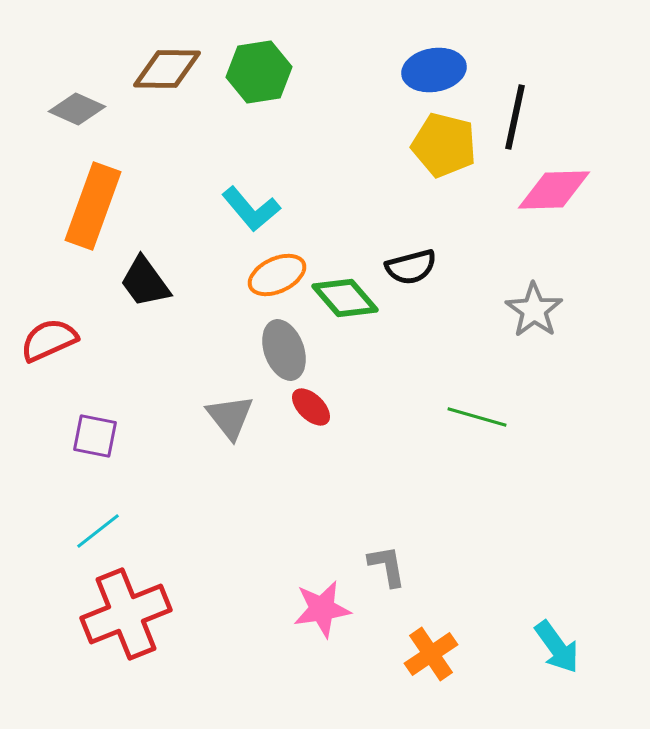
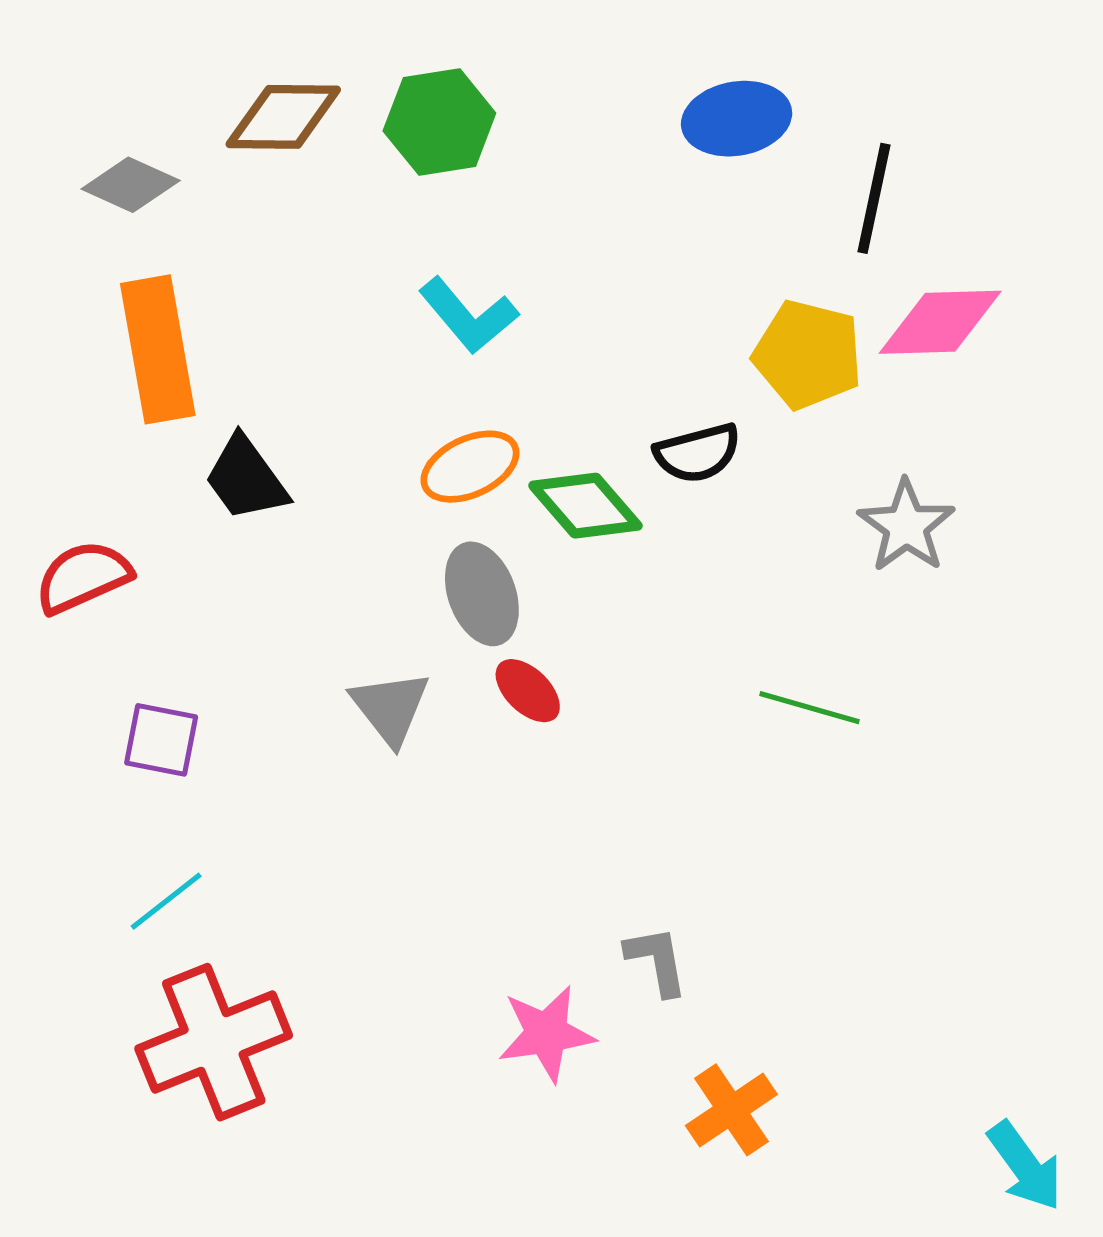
yellow pentagon: (444, 145) -> (808, 355), moved
orange rectangle: (93, 206) -> (158, 349), turned -30
cyan L-shape: (251, 209) -> (468, 315), moved
cyan arrow: (557, 647) -> (1025, 1166), moved

